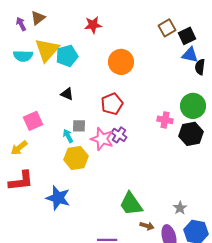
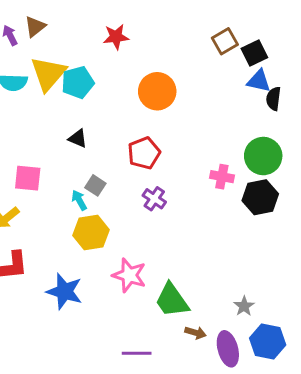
pink square: (33, 121) -> (28, 178), turned 30
gray square: (79, 126) -> (95, 185), turned 32
pink star: (102, 139) -> (129, 275), moved

